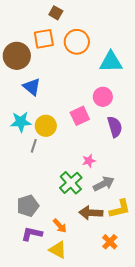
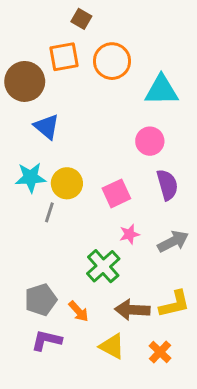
pink square: (80, 116) -> (116, 193), moved
gray arrow: (104, 184) -> (173, 241), moved
orange arrow: (60, 226) -> (79, 311), moved
yellow triangle: (58, 250) -> (112, 346), moved

